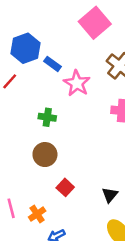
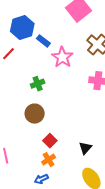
green cross: (47, 117) -> (38, 84), turned -32
orange cross: (37, 214) -> (49, 160), moved

